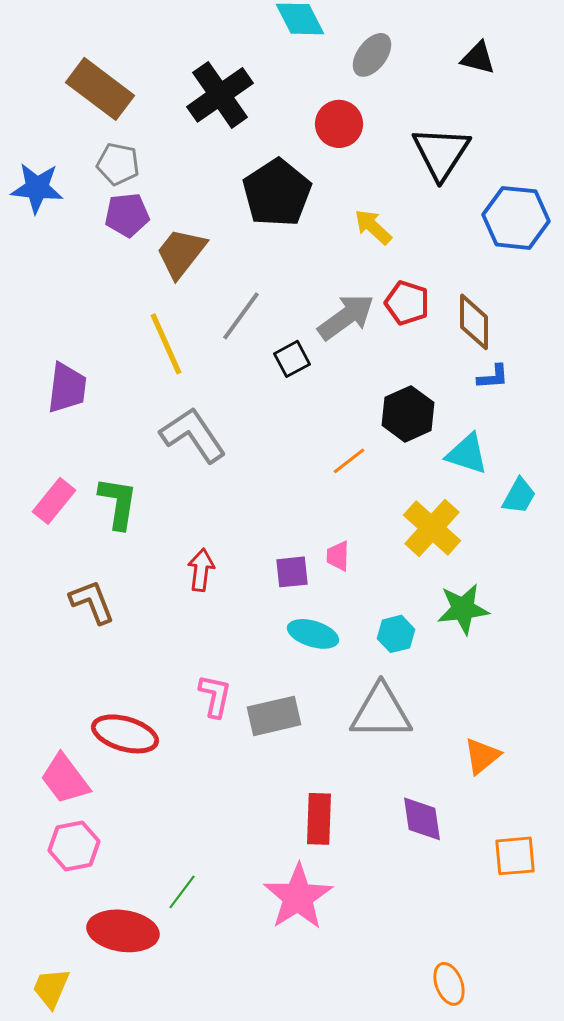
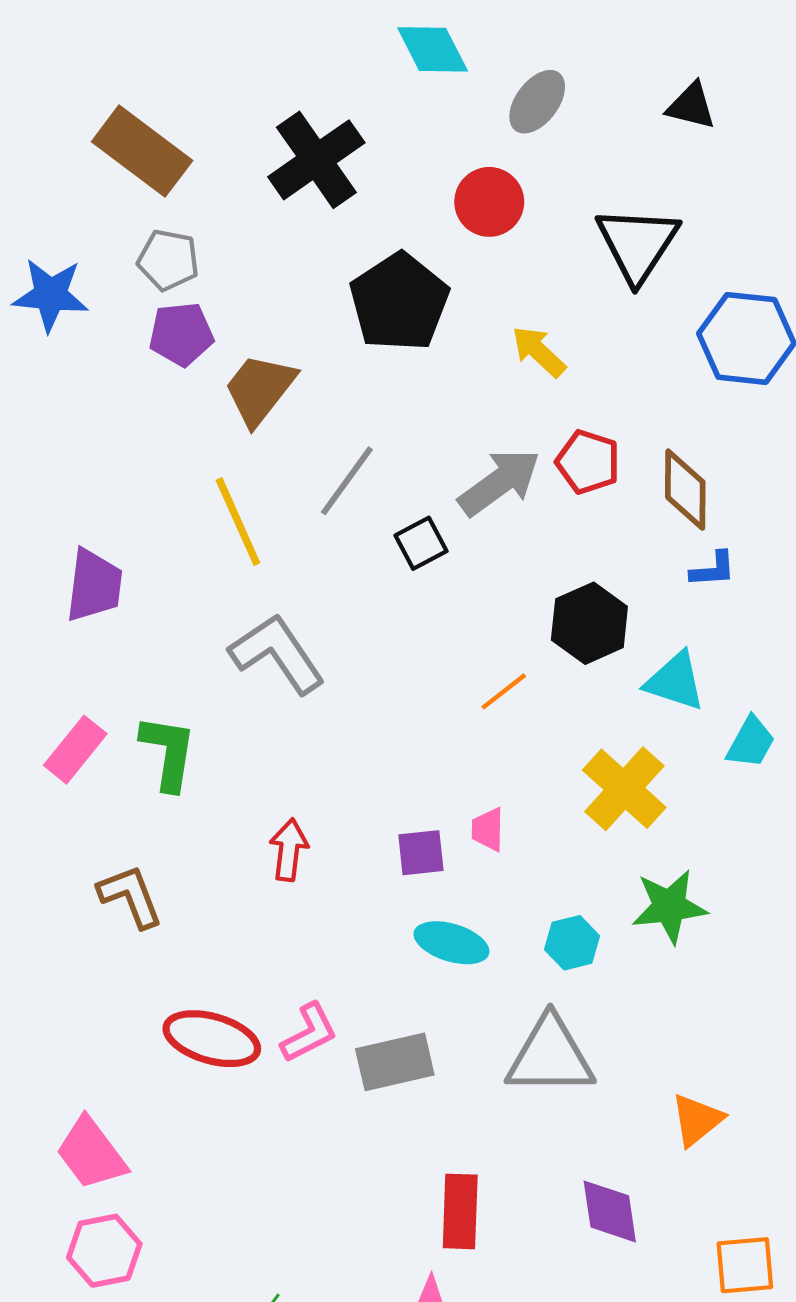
pink L-shape: (215, 696) -> (309, 1033), turned 51
red ellipse: (125, 734) -> (212, 1039), moved

